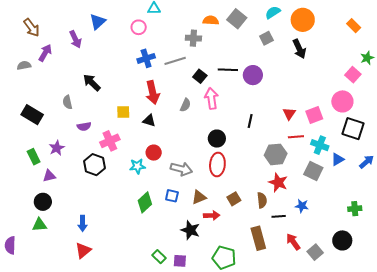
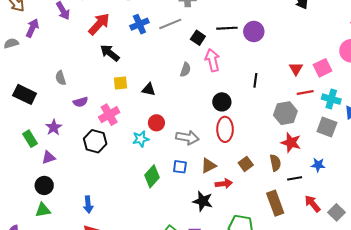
black arrow: (92, 83) -> (110, 53), moved
red arrow: (153, 92) -> (99, 24), moved, turned -120

